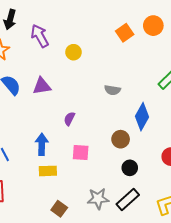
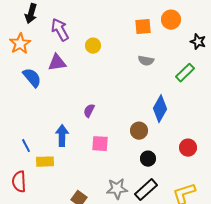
orange square: (125, 33) -> (143, 27), turned 30
purple triangle: (42, 86) -> (57, 63), moved
gray semicircle: (112, 90) -> (146, 61), moved
yellow rectangle: (48, 171) -> (45, 162), moved

